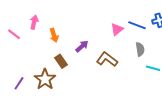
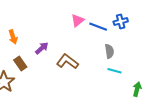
pink triangle: (117, 29) -> (78, 20), moved
gray semicircle: (140, 49) -> (109, 51), moved

